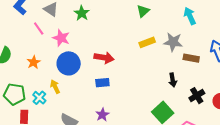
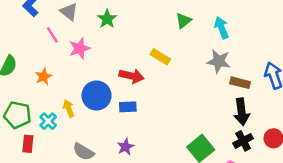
cyan arrow: (190, 16) -> (222, 28), moved
pink star: (61, 38) -> (80, 48), turned 30
yellow rectangle: (147, 42) -> (160, 57), moved, turned 49
blue circle: (69, 63) -> (96, 96), moved
black arrow: (173, 80) -> (242, 112), moved, size x1.5
black cross: (197, 96) -> (243, 141), moved

